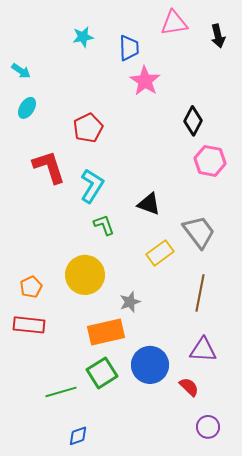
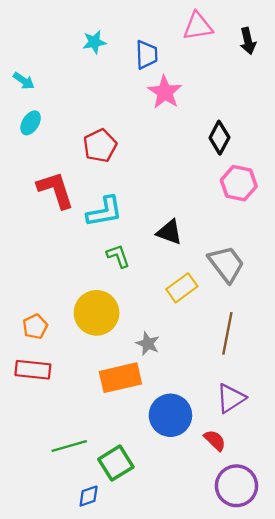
cyan L-shape: (92, 186) -> (105, 212), turned 48
gray star: (130, 302) -> (148, 344), turned -30
purple triangle: (203, 350) -> (231, 398), turned -36
green square: (102, 373) -> (116, 463), moved
purple circle: (208, 427) -> (236, 486), size x1.6

